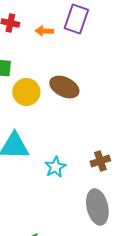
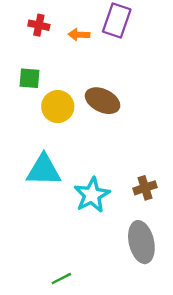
cyan star: (55, 167) -> (92, 195), size x1.4

